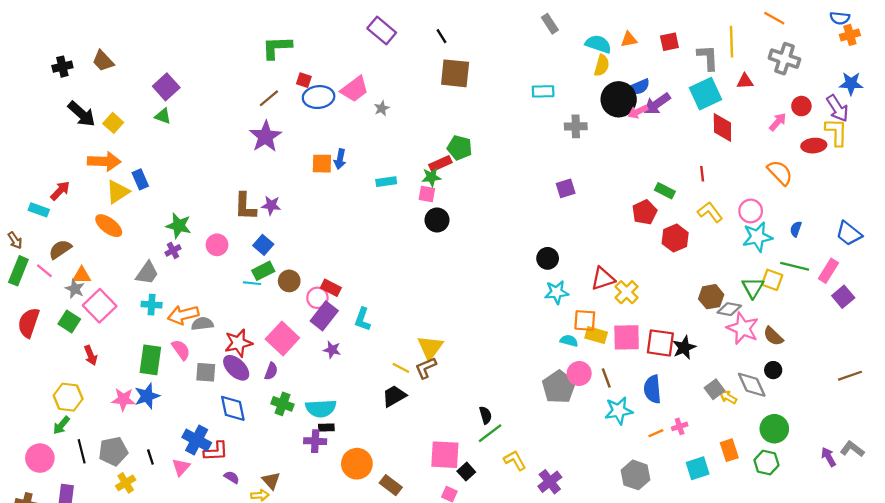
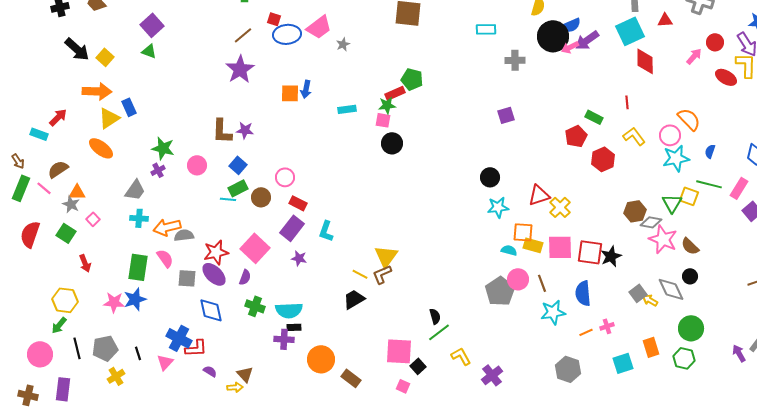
red ellipse: (814, 146) -> (726, 77), turned 35
orange semicircle: (780, 173) -> (689, 119), moved
pink circle: (317, 298) -> (285, 177), moved
pink square: (100, 306) -> (93, 219), size x0.5

